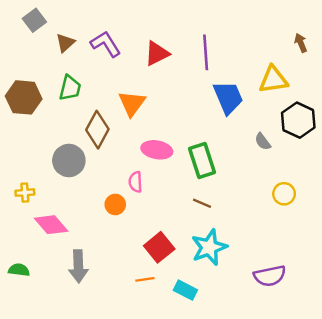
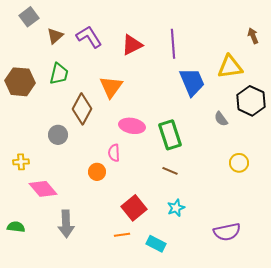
gray circle: (69, 160) -> (58, 135), size x0.7
cyan star: (209, 247) -> (176, 208), size x0.6

